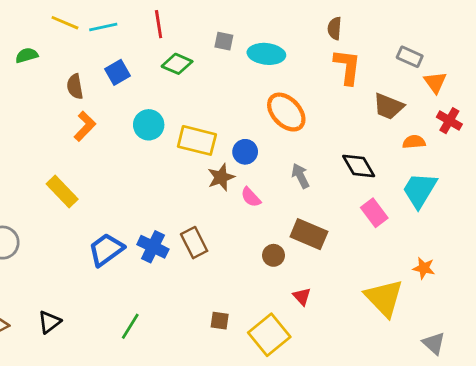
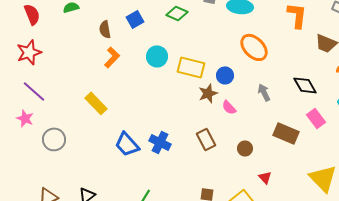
brown rectangle: (309, 234) -> (286, 133), moved
brown rectangle: (194, 243) -> (206, 139), moved
blue trapezoid: (106, 250) -> (127, 144), turned -96

